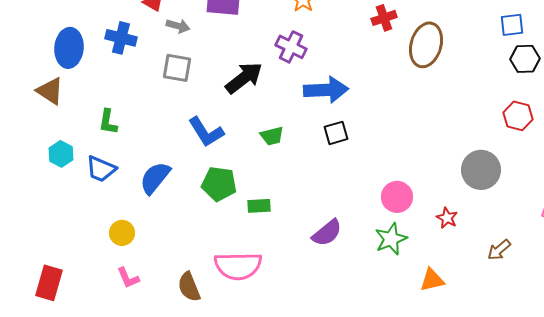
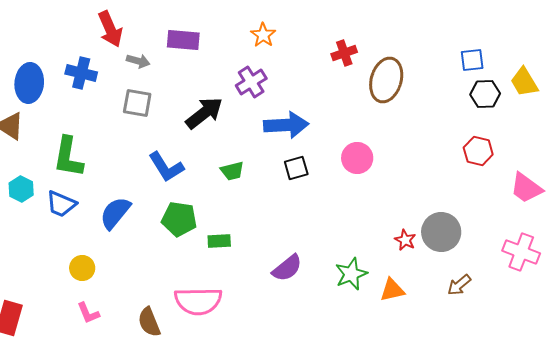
purple cross: (291, 47) -> (251, 82), turned 32
green L-shape: (108, 122) -> (68, 157), size x1.6
gray circle: (481, 170) -> (441, 232), moved
pink circle: (397, 197) -> (357, 158), moved
red star: (447, 218) -> (405, 240), moved
orange triangle: (432, 280) -> (392, 290), moved

